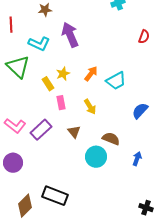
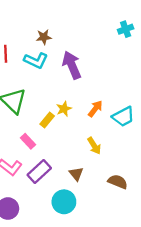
cyan L-shape: (39, 44) -> (36, 61), moved
yellow rectangle: (48, 84) -> (47, 120), turned 72
pink rectangle: (61, 103) -> (28, 141), moved, turned -32
cyan circle: (96, 157) -> (64, 202), moved

